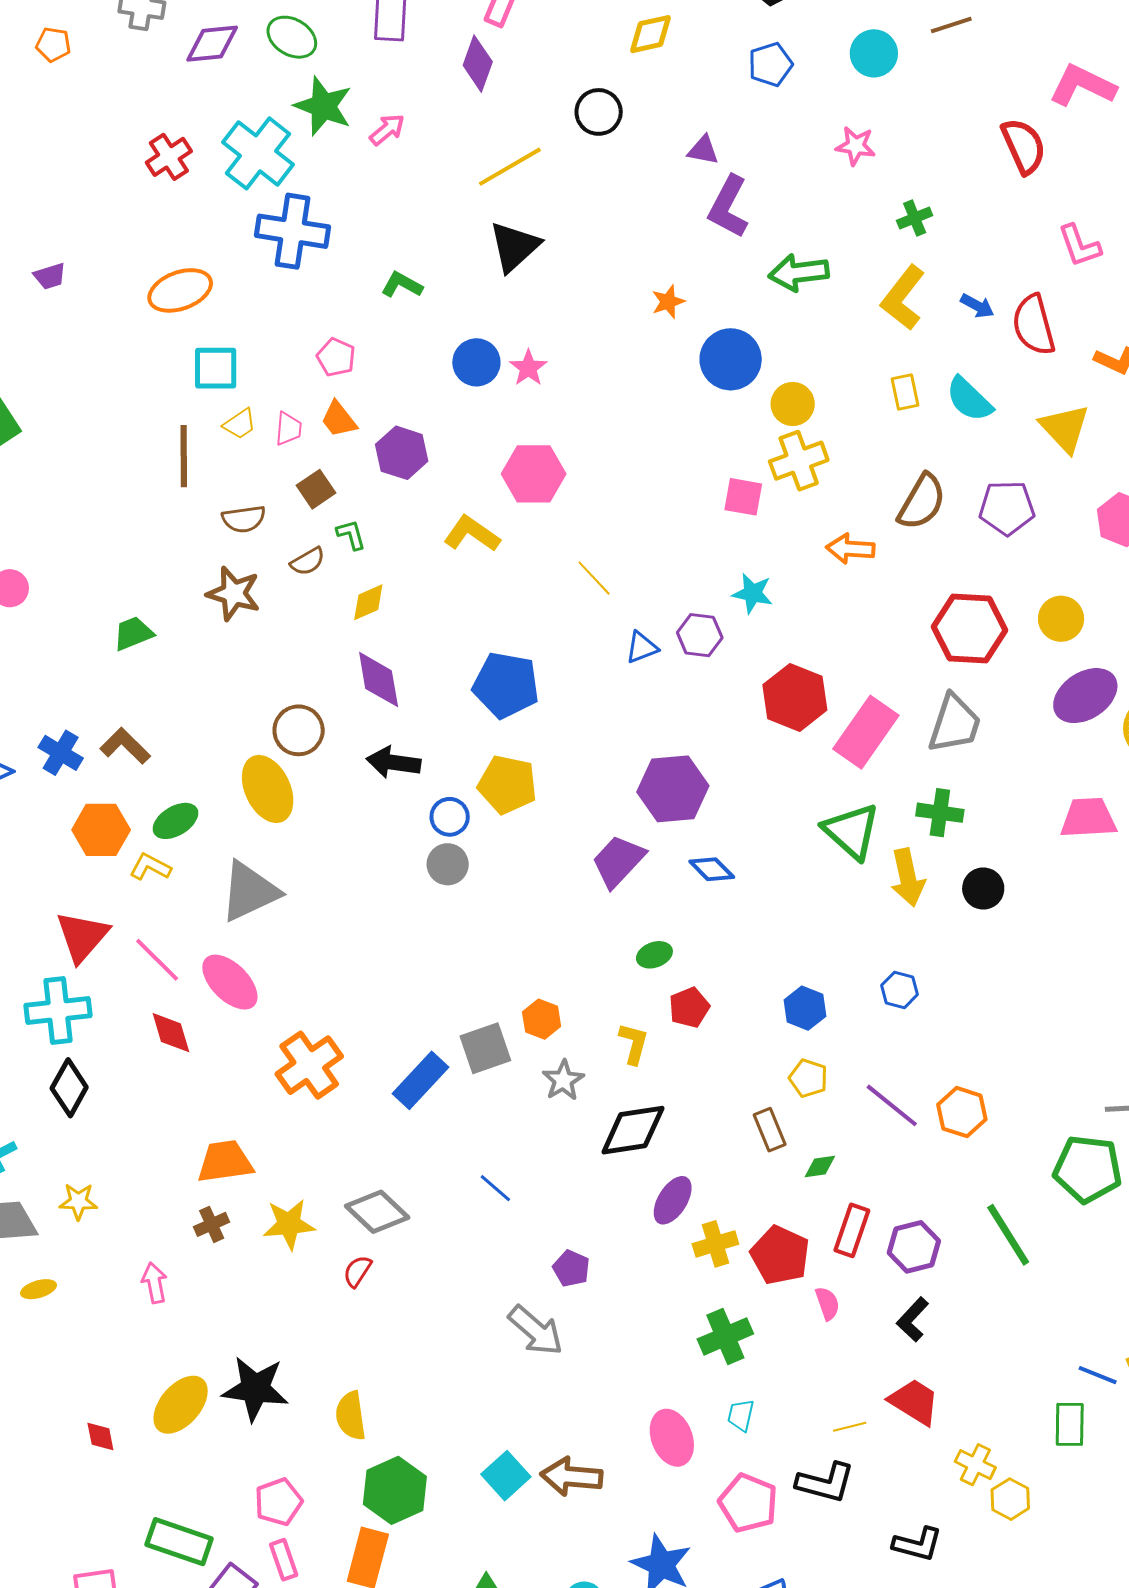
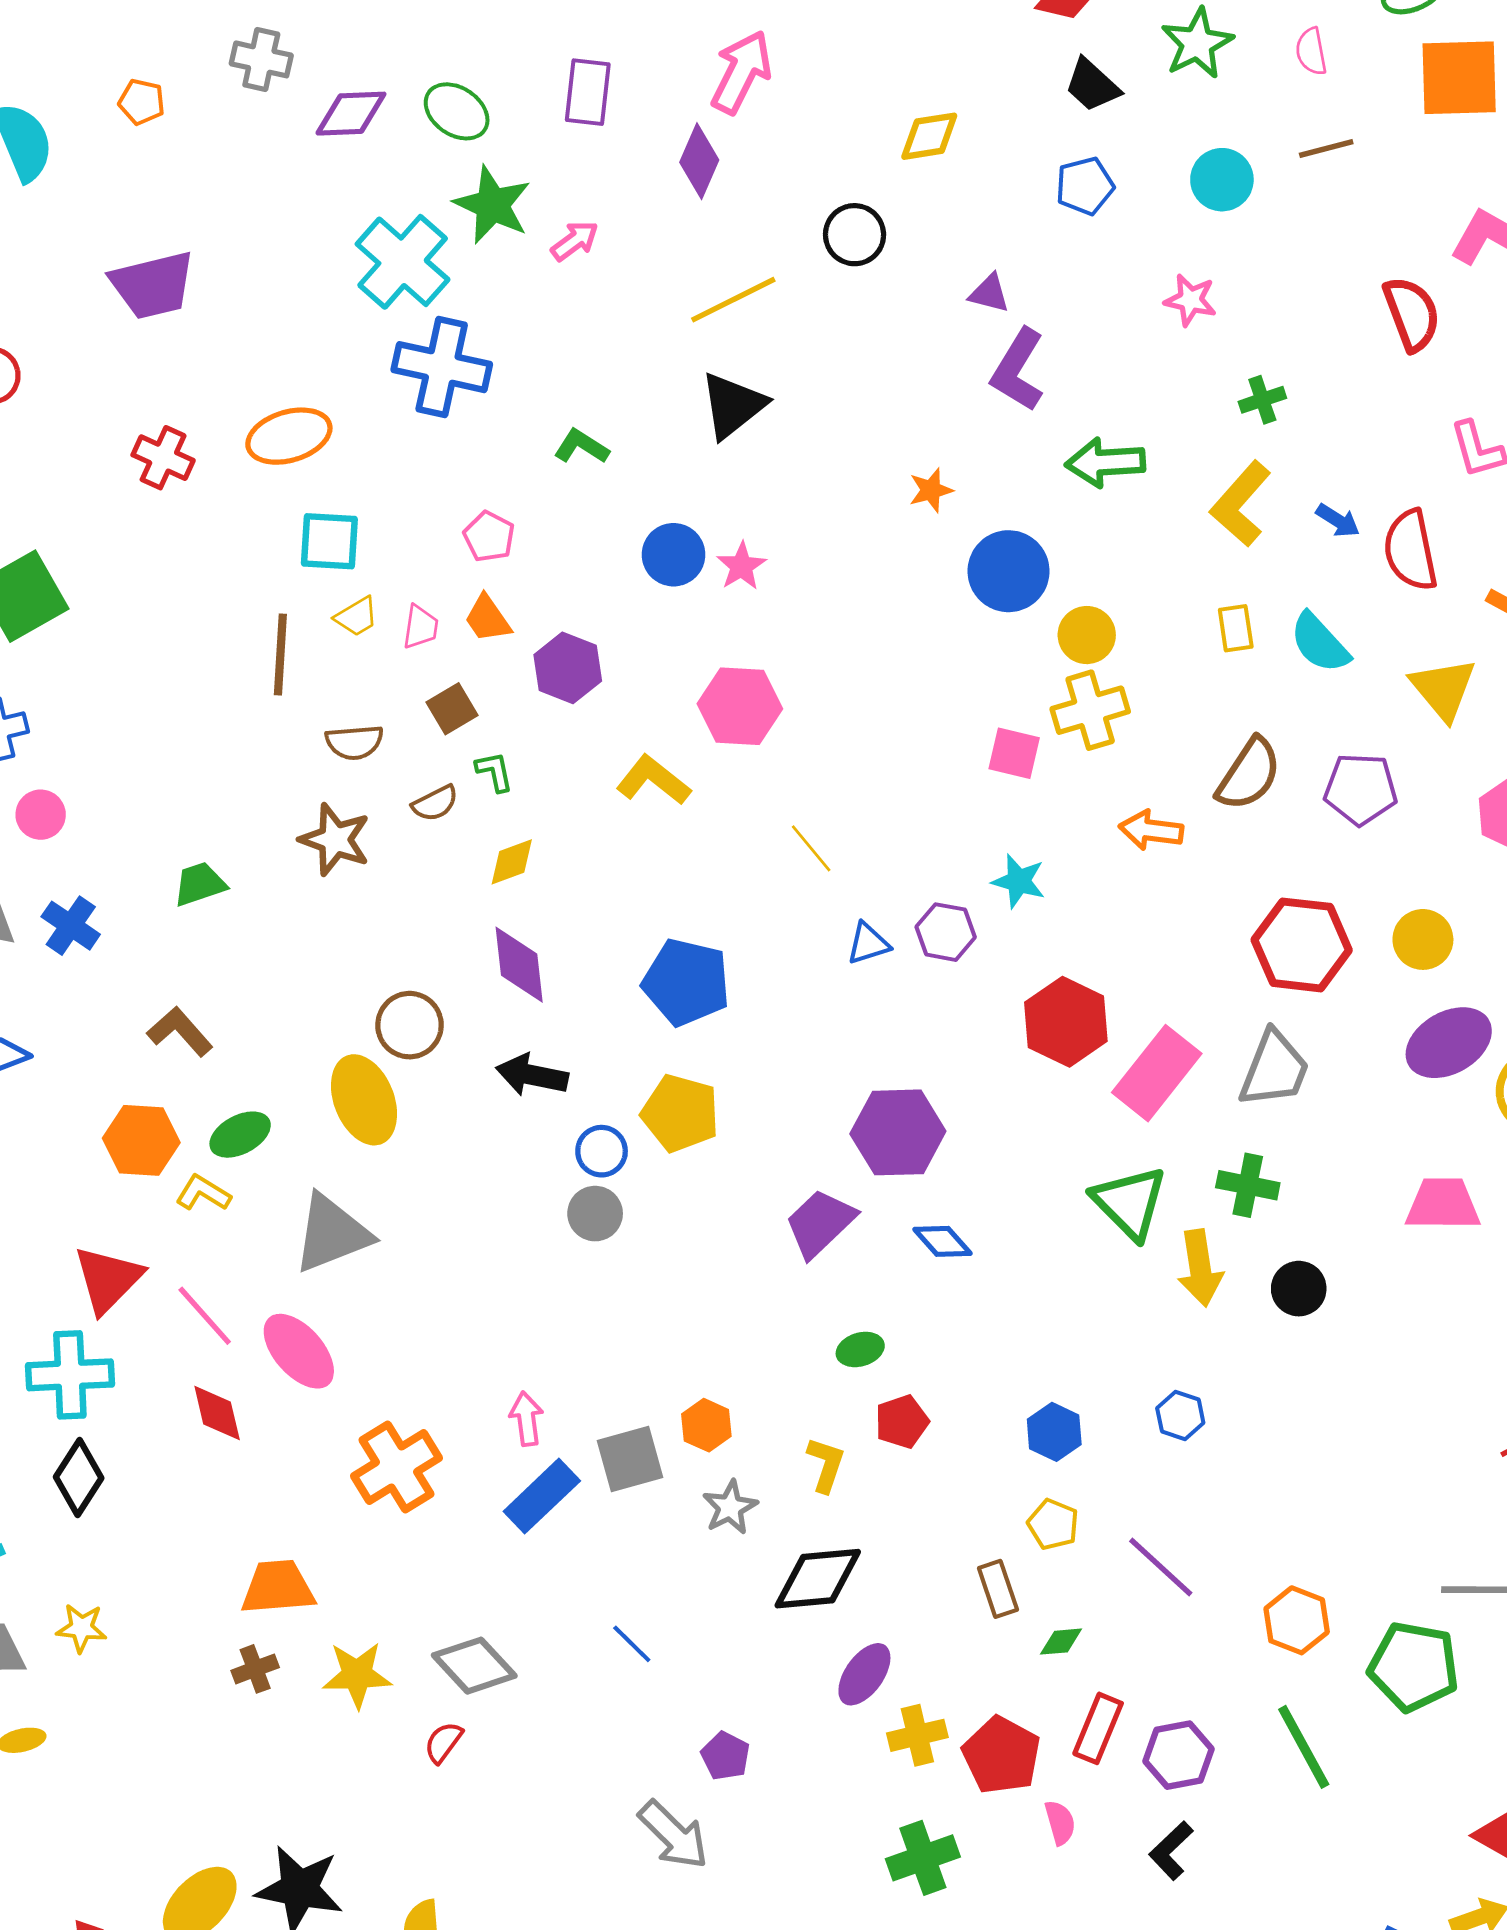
red cross: (169, 157) -> (163, 458), moved, turned -36
purple trapezoid: (50, 276) -> (153, 285), moved, size x2.0
blue cross: (61, 753) -> (71, 926), moved
orange hexagon: (962, 1112) -> (1297, 1620), moved
pink arrow: (154, 1283) -> (526, 1419), moved

